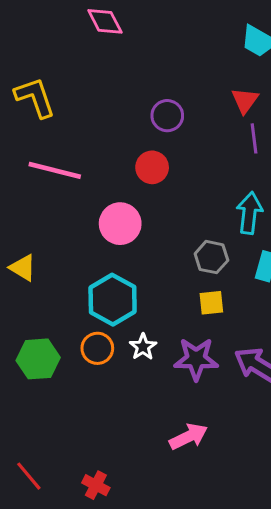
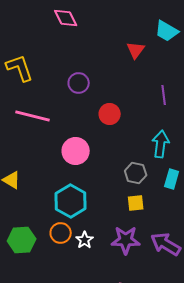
red triangle: (245, 100) -> (136, 50), moved
purple circle: (167, 116) -> (79, 83), moved
red circle: (152, 167) -> (110, 114), moved
white star: (143, 347) -> (85, 240), moved

